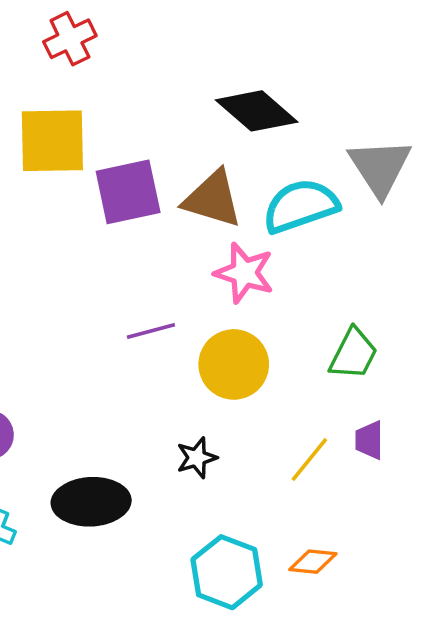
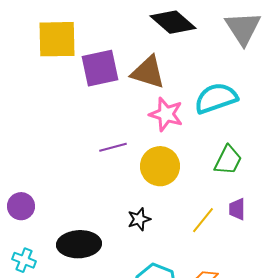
gray triangle: (380, 167) -> (243, 28), moved
cyan semicircle: (301, 206) -> (216, 98), moved

